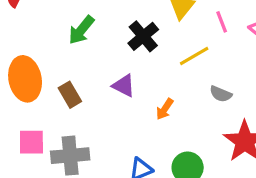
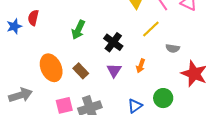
black cross: (143, 36) -> (113, 42), moved
purple triangle: (124, 86) -> (114, 70), moved, turned 49

